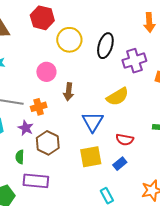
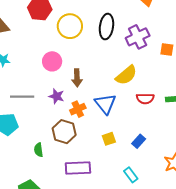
orange cross: (39, 107) -> (78, 109), moved
purple star: (26, 128) -> (57, 96), moved
red semicircle: (125, 140) -> (145, 99), moved
yellow square: (91, 157) -> (109, 139), size x0.6
purple rectangle: (36, 181) -> (78, 168), moved

